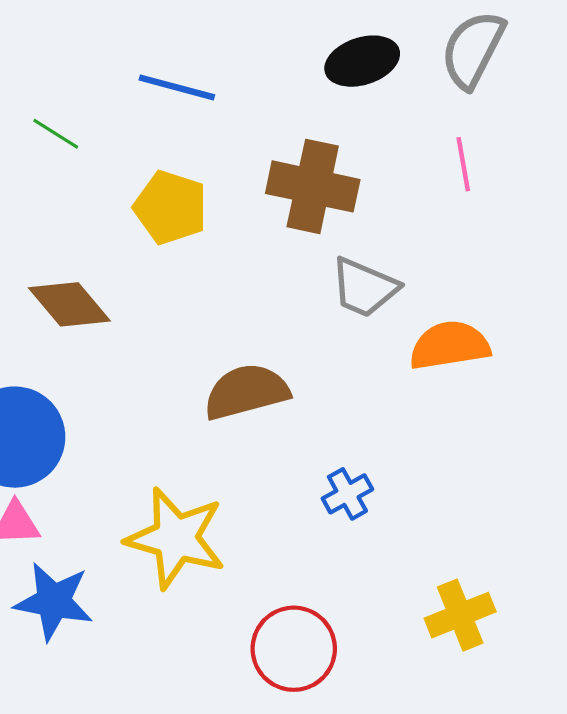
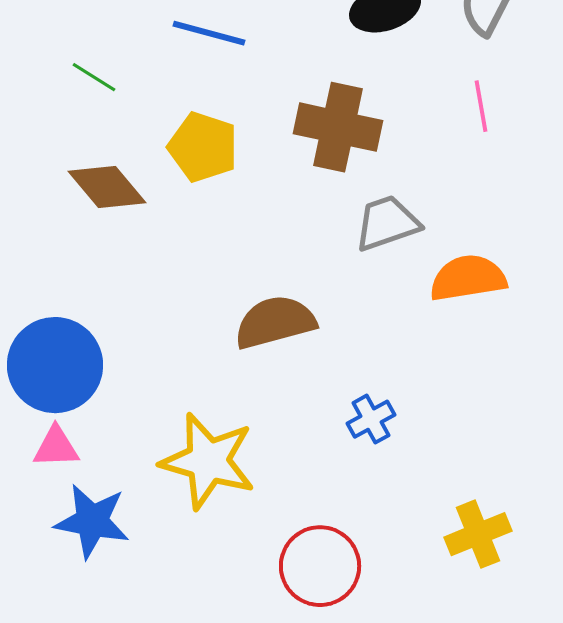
gray trapezoid: (364, 287) -> (387, 223), turned 138
brown diamond: (69, 304) -> (107, 187), moved

